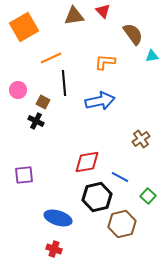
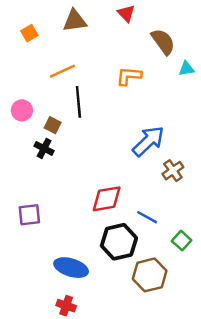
brown triangle: (74, 16) -> (75, 21), moved
orange square: (24, 27) -> (29, 33), size x0.5
blue arrow: (100, 101) -> (148, 141), moved, turned -32

